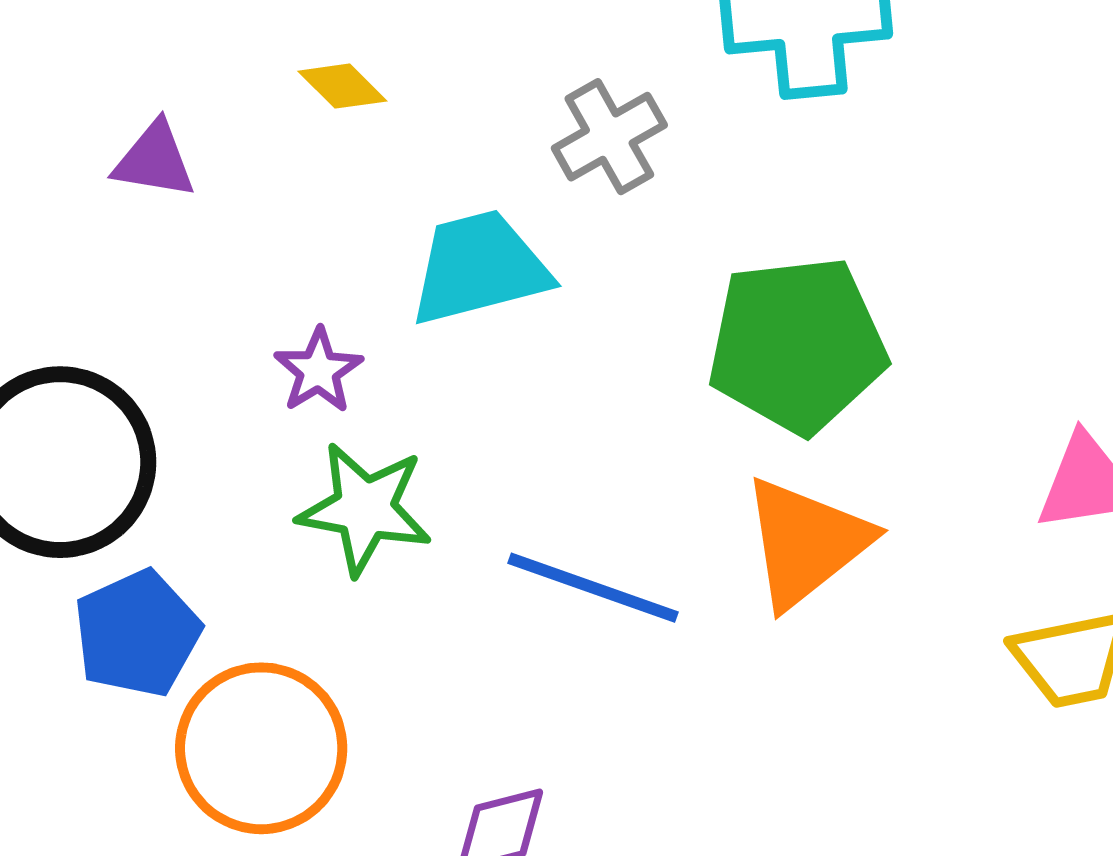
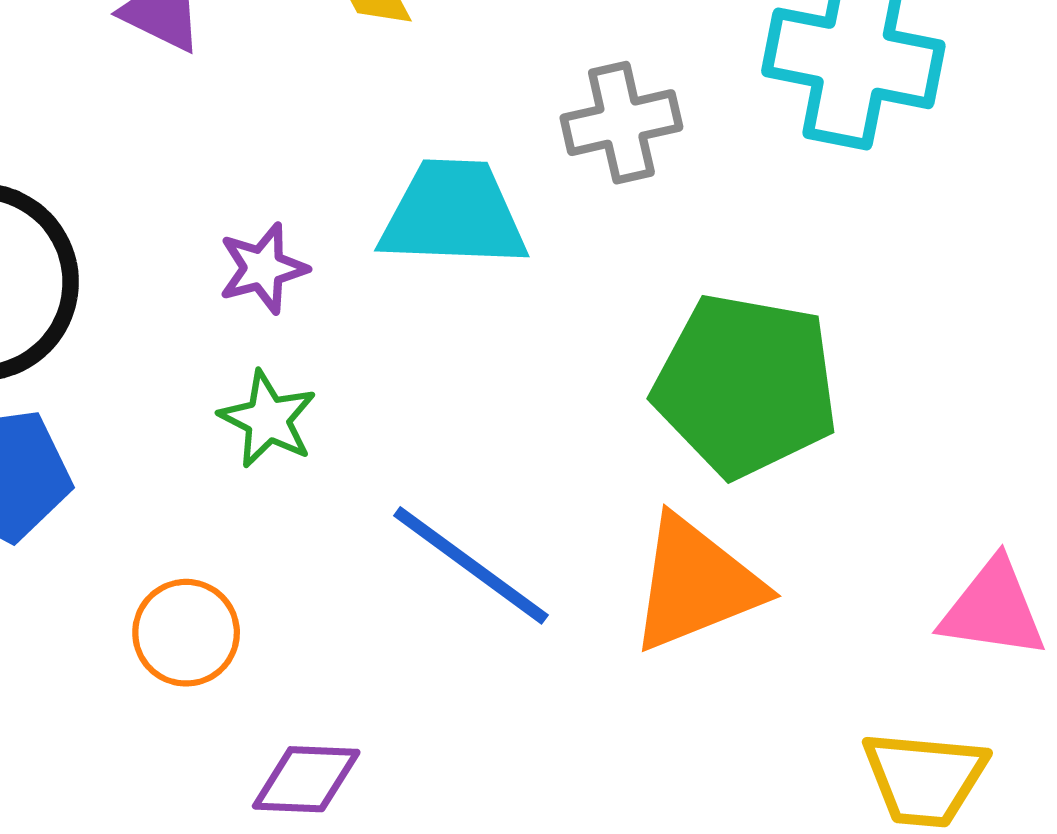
green star: (365, 509) -> (268, 419), size x0.7
orange circle: (261, 748) -> (186, 633), moved, size x0.6

